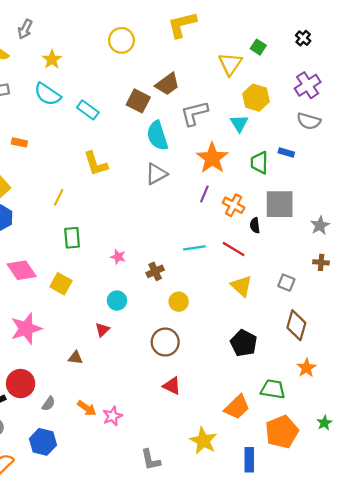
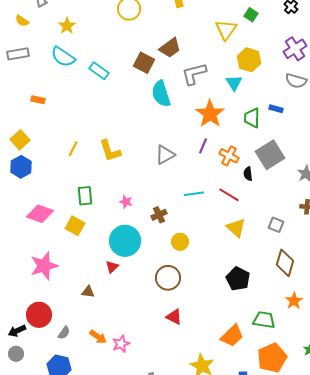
yellow L-shape: (96, 164) -> (110, 151), moved
gray triangle: (156, 174) -> (165, 155), moved
gray square: (280, 204) -> (270, 155), turned -32
green rectangle: (72, 238) -> (85, 196), moved
pink diamond: (22, 270) -> (40, 214), turned -36
cyan circle: (117, 301) -> (125, 241), size x1.8

